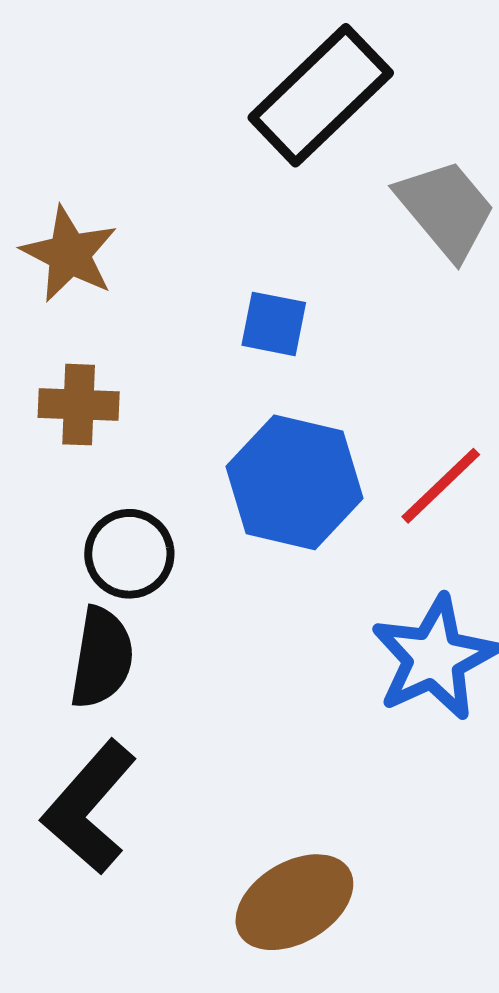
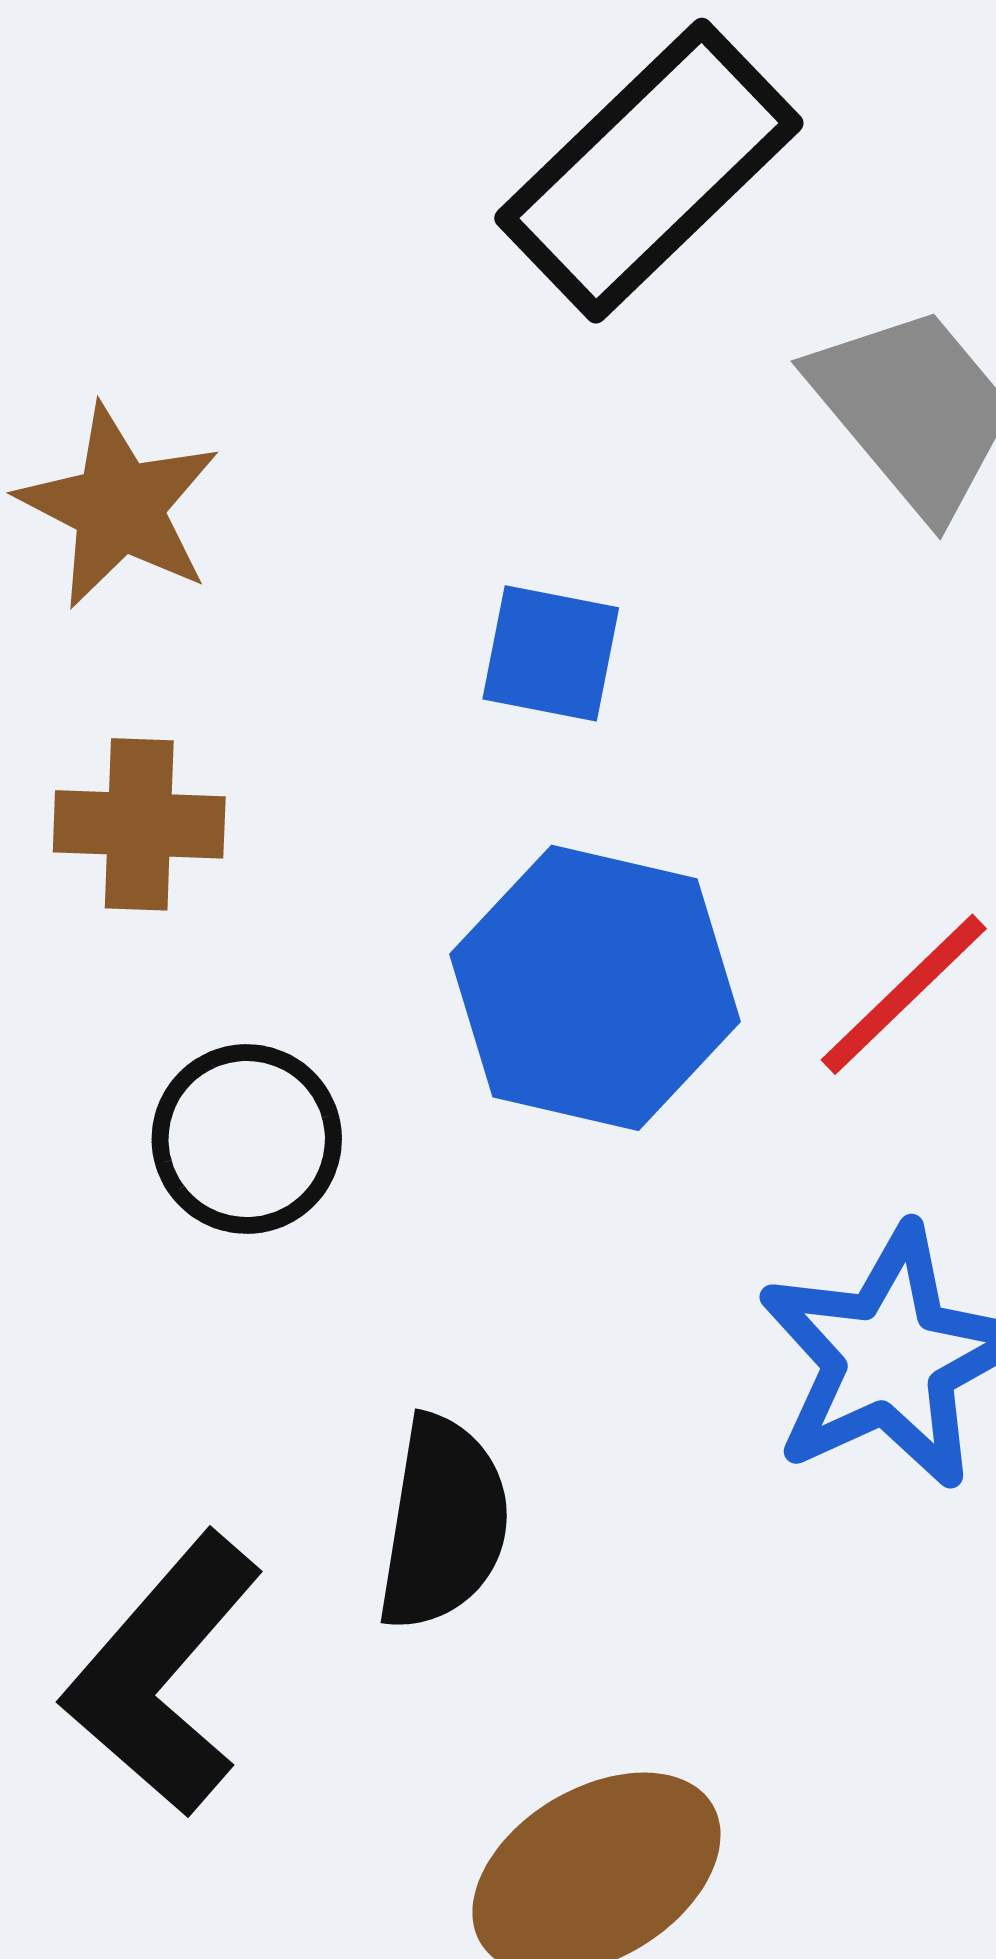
black semicircle: (102, 658) -> (443, 1523), moved

